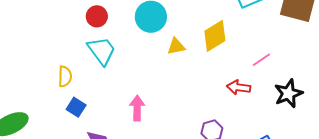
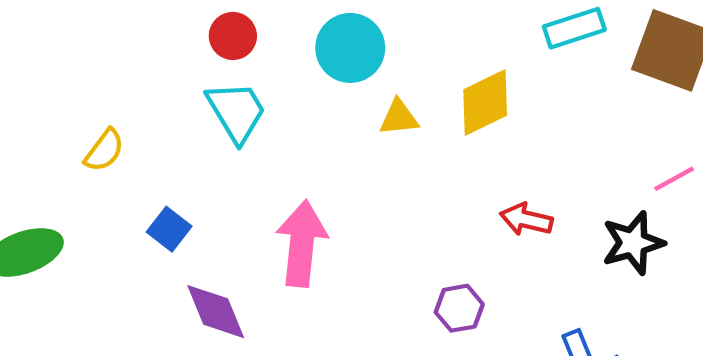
pink line: (261, 60) -> (674, 179), moved
yellow semicircle: (65, 76) -> (104, 150), moved, turned 30
pink arrow: (137, 108) -> (302, 243), size x1.5

